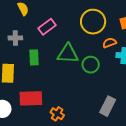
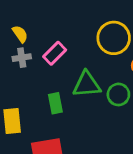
gray cross: (15, 38) -> (22, 58), moved
green rectangle: (34, 57) -> (55, 103), moved

